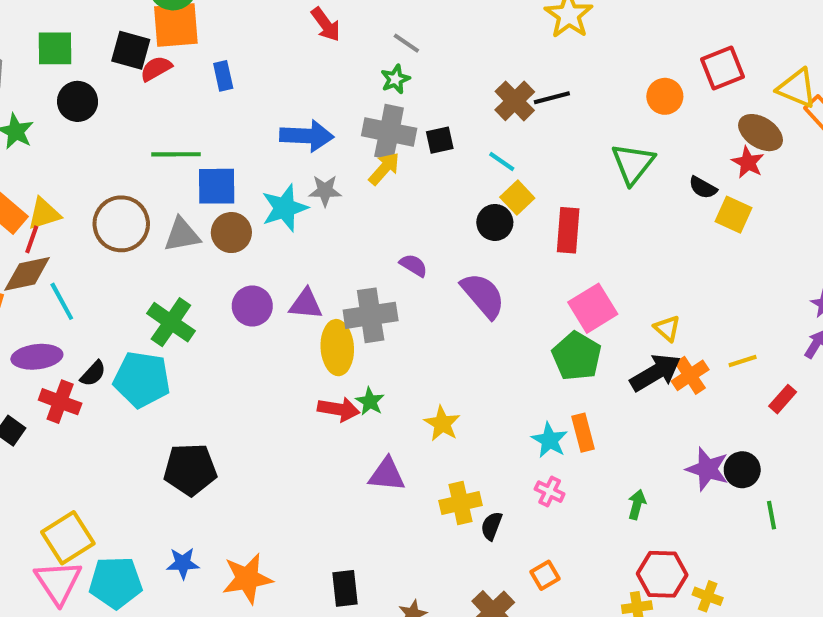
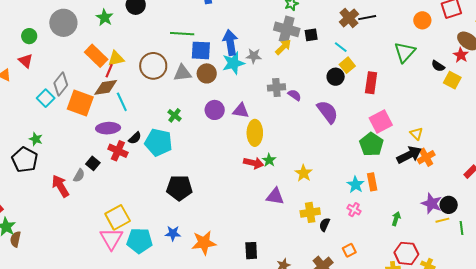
blue arrow: (307, 136) -> (230, 42), moved, turned -105
gray cross: (371, 315) -> (276, 87), moved, size x0.7
green cross: (171, 322) -> (174, 115), size x0.6
yellow line: (743, 361) -> (442, 220), moved

